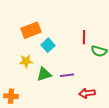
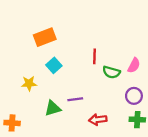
orange rectangle: (31, 30) -> (45, 37), moved
green triangle: (44, 74) -> (53, 108), moved

